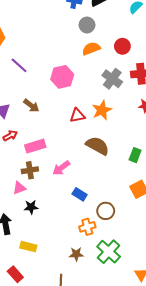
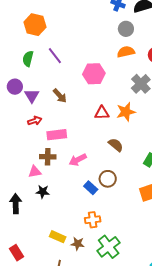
brown semicircle: (98, 146) -> (116, 145), size x0.7
brown circle: (106, 211) -> (108, 179), moved
yellow rectangle: (28, 247) -> (58, 237), moved

